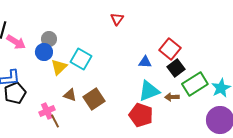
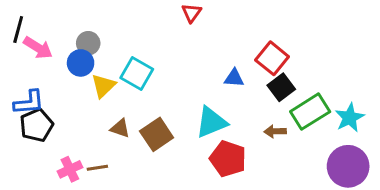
cyan triangle: (149, 91) -> (211, 122), moved
pink cross: (47, 111) -> (70, 169), moved
brown line: (55, 121) -> (97, 168), turned -72

